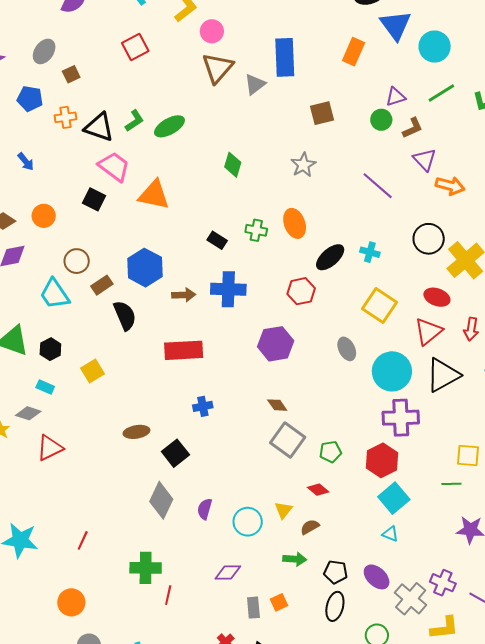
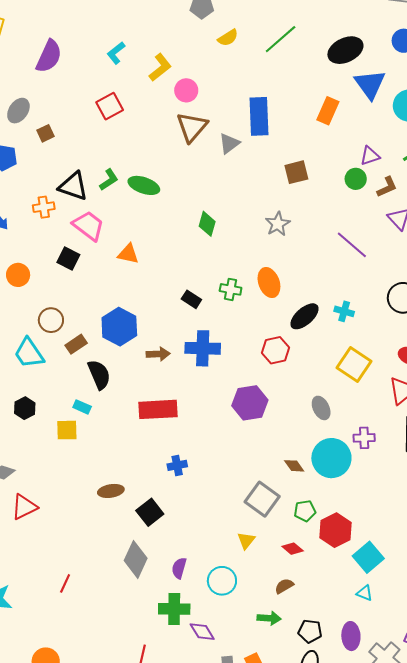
orange cross: (65, 117) -> (44, 207), moved
green ellipse: (169, 126) -> (144, 185), turned 48
orange triangle: (154, 195) -> (128, 254), size x0.7
yellow square: (92, 371) -> (67, 430), turned 30
cyan circle: (392, 371) -> (331, 458), moved
cyan rectangle: (45, 387) -> (82, 407), moved
brown diamond: (277, 405) -> (294, 466), moved
purple cross: (401, 418) -> (364, 438), moved, size x0.6
red hexagon: (382, 460) -> (336, 530), moved
yellow triangle: (283, 510) -> (246, 540), moved
red line: (83, 540) -> (65, 583), moved
green cross: (146, 568) -> (174, 609), moved
purple diamond: (228, 573) -> (202, 632), turned 60
purple ellipse: (377, 577) -> (351, 636), turned 44

